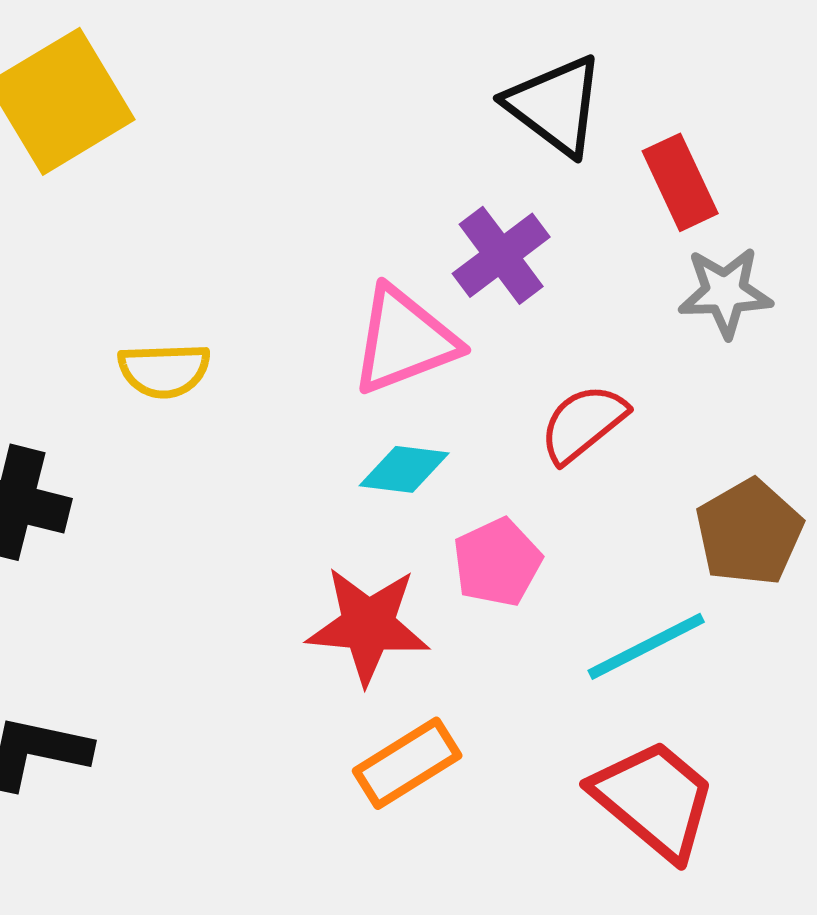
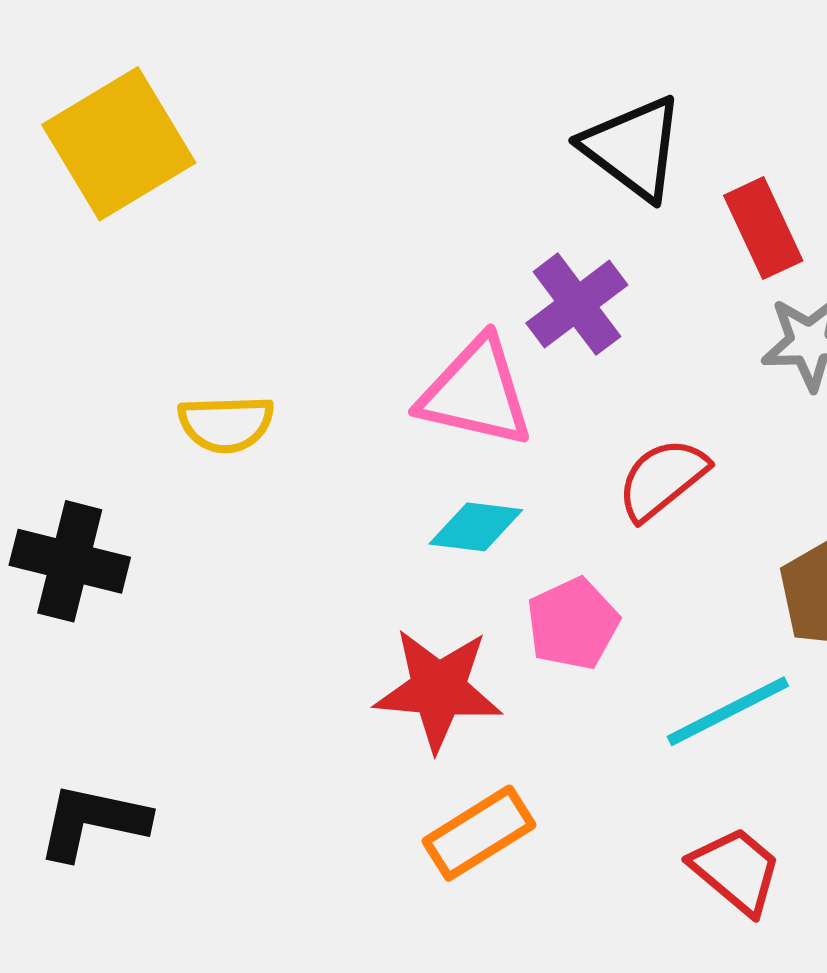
pink triangle: (404, 340) -> (476, 393), turned 34
red trapezoid: (654, 799) -> (736, 871), size x0.7

